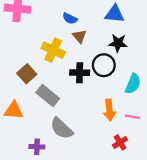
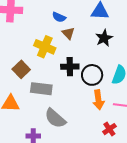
black star: (118, 43) -> (104, 38), turned -30
black circle: (104, 65) -> (92, 75), moved
gray rectangle: (48, 96) -> (41, 89), turned -30

